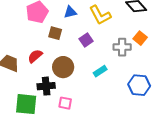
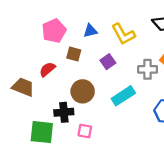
red semicircle: (35, 56) -> (47, 69), moved
cyan rectangle: (100, 71) -> (123, 96), size x1.5

